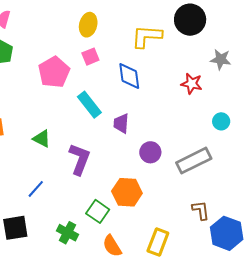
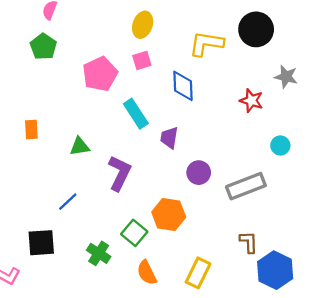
green triangle: (42, 139) -> (80, 146), turned -42

